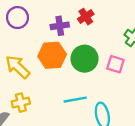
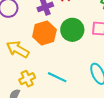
cyan line: (75, 100) -> (57, 77), moved, turned 48

